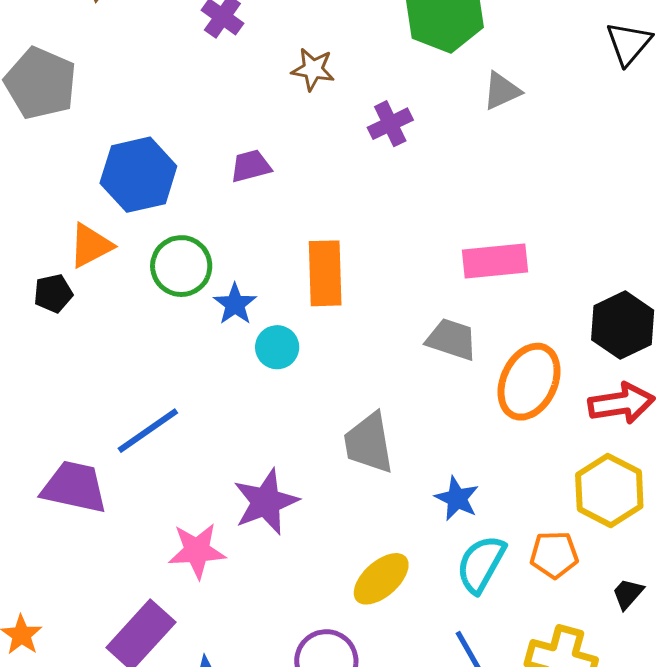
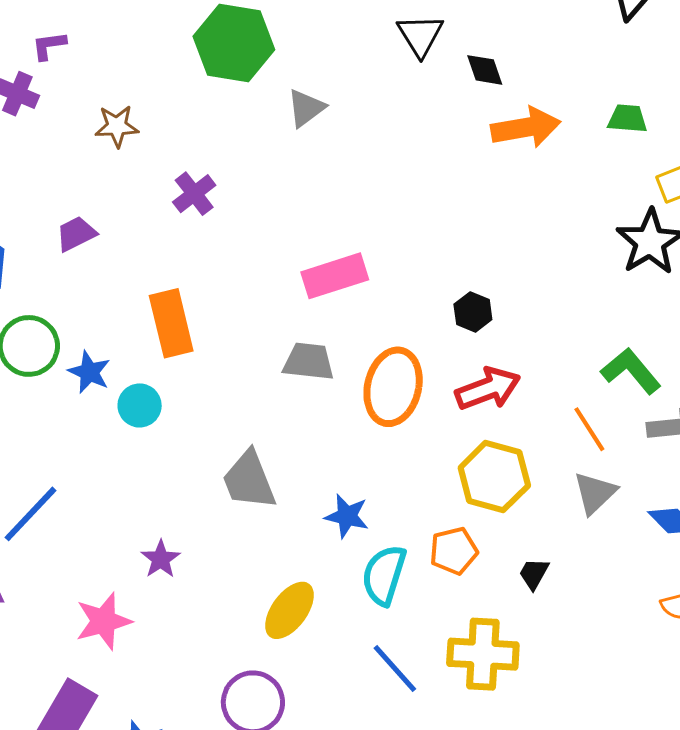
purple cross: (390, 124) -> (194, 194), moved
black hexagon: (623, 325) -> (473, 312), size x0.6
purple star: (266, 502) -> (161, 559), size x0.6

